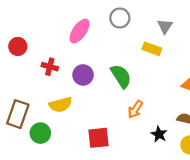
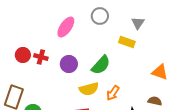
red circle: (18, 46) -> (23, 55), moved
green semicircle: (121, 76) -> (101, 65), turned 75
yellow semicircle: (61, 105) -> (89, 89), moved

